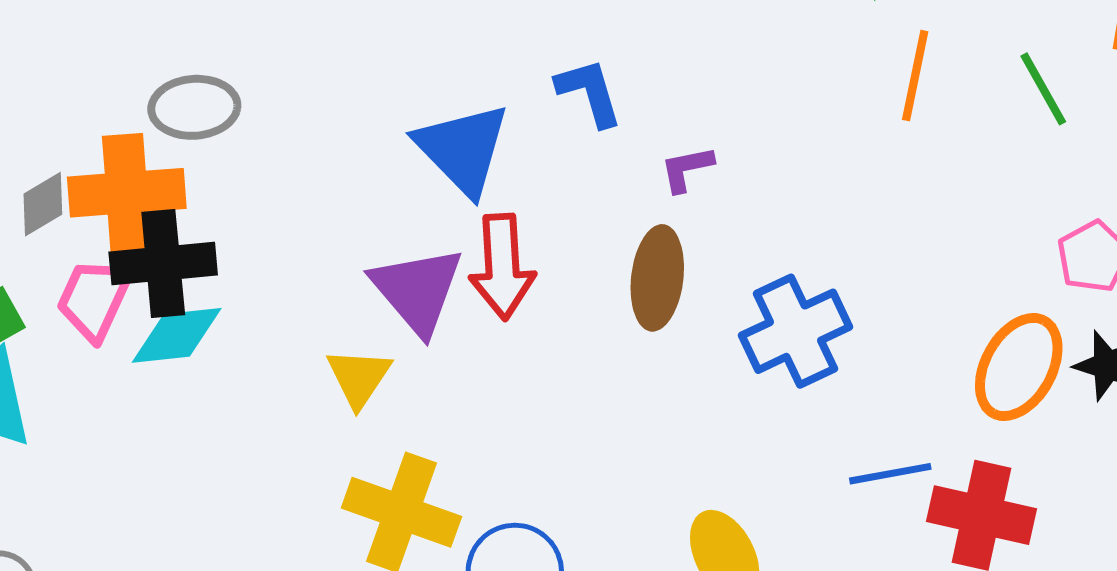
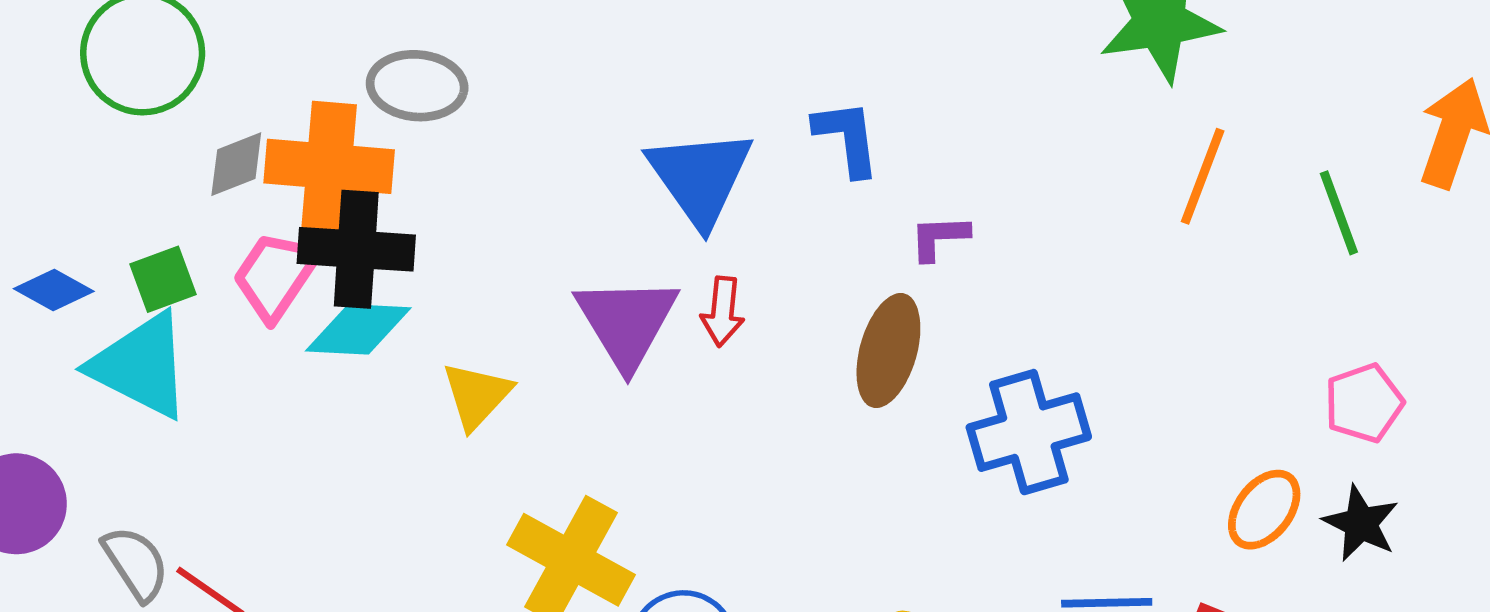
red arrow: (502, 267) -> (723, 312), size x0.6
orange ellipse: (1019, 367) -> (1264, 510), size x0.7
yellow triangle: (359, 377) -> (477, 395), moved

